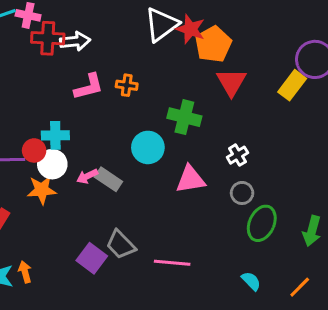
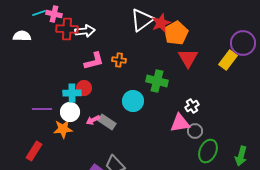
red star: (190, 29) -> (161, 23), turned 30
red circle: (34, 150) -> (84, 88), moved
pink triangle: (190, 179) -> (180, 123), moved

